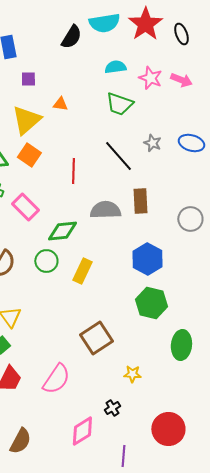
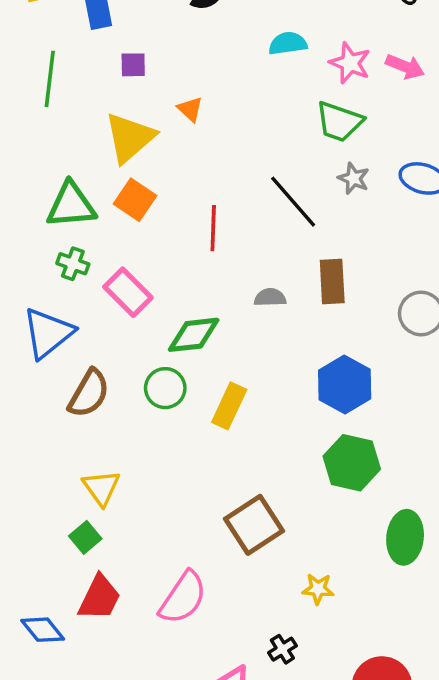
orange triangle: (60, 104) -> (190, 109), turned 35
green trapezoid: (119, 104) -> (339, 122), moved
gray semicircle: (105, 210) -> (270, 297), size x0.6

